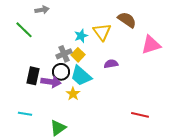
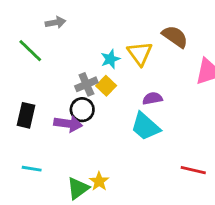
black rectangle: (33, 76) -> (26, 115), moved
cyan trapezoid: (81, 76) -> (145, 127), moved
yellow star: (73, 94) -> (99, 181), moved

